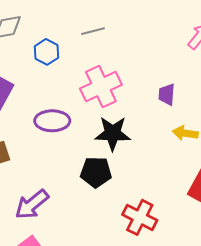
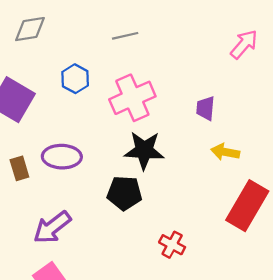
blue hexagon: (46, 52) -> (75, 79), moved
purple ellipse: (52, 121) -> (62, 157), moved
red cross: (140, 217) -> (172, 245), size x0.7

